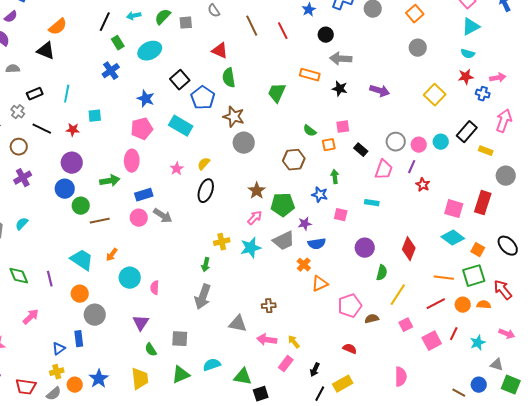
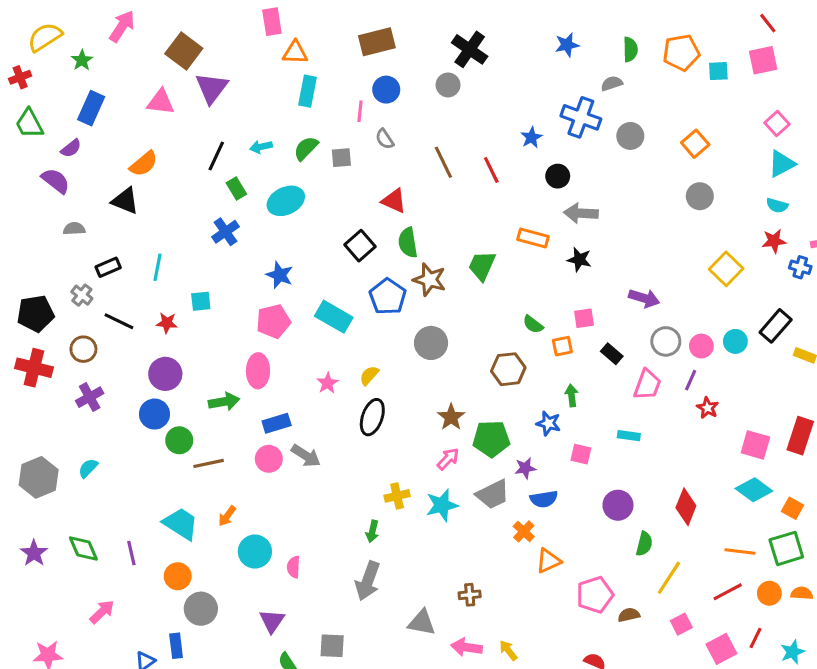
black square: (180, 80) -> (360, 246), moved
purple arrow: (380, 91) -> (644, 298), moved
blue pentagon: (203, 98) -> (388, 297), moved
brown star: (234, 117) -> (429, 280), moved

